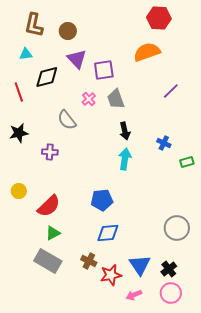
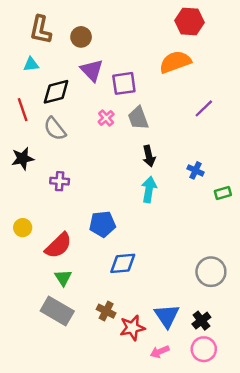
gray semicircle: (67, 120) -> (55, 129), moved
blue pentagon: (102, 200) -> (102, 224), moved
green triangle: (53, 233) -> (63, 278), turned -35
blue diamond: (108, 233) -> (123, 263), moved

